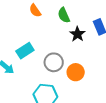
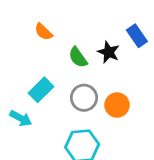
green semicircle: (64, 15) -> (78, 57), moved

